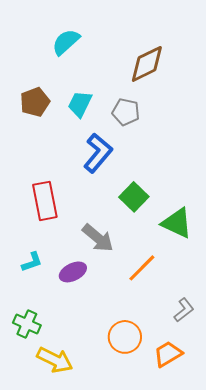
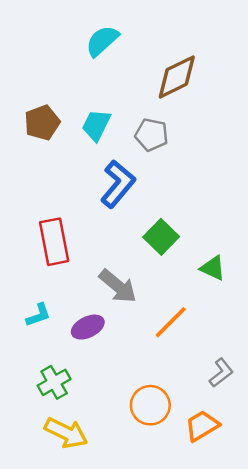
cyan semicircle: (66, 42) -> (102, 41), moved
green triangle: (177, 223) -> (213, 268), size x0.7
green cross: (27, 324) -> (54, 382), moved, turned 36

